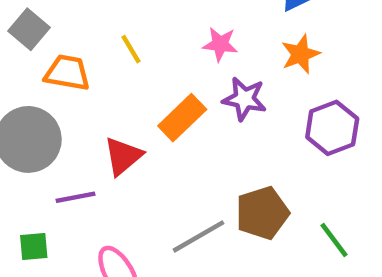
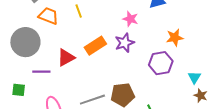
pink star: (220, 44) -> (130, 19), moved
orange star: (300, 54) -> (175, 38), moved
purple star: (244, 99) -> (125, 43), turned 30

